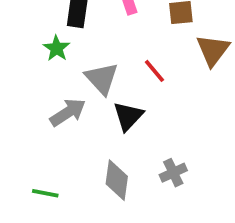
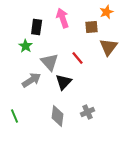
green line: (45, 193) -> (15, 116), moved, turned 56

